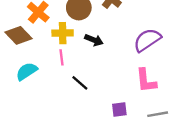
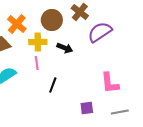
purple semicircle: (147, 40) -> (100, 32), moved
black line: (80, 83) -> (53, 85), turned 70

